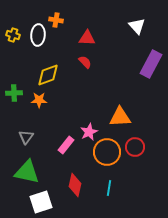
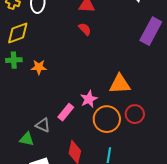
yellow diamond: (48, 75) -> (18, 33), moved
gray triangle: (26, 137) -> (43, 125), moved, turned -42
green triangle: (27, 172) -> (27, 139), size x0.6

